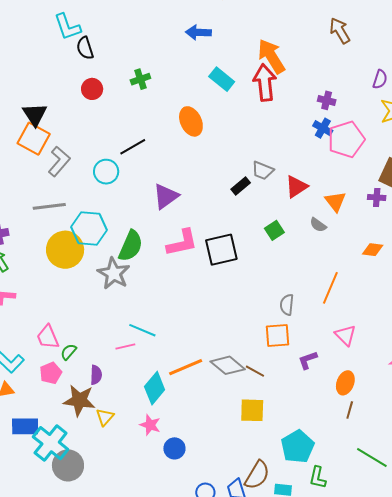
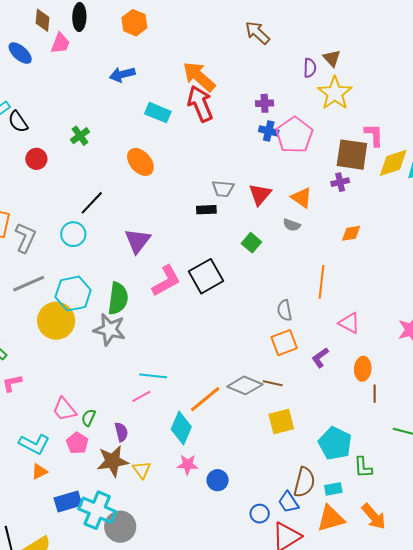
black rectangle: (241, 186) -> (206, 210), turned 54

